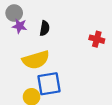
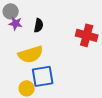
red cross: (97, 39) -> (87, 35), size x1.5

